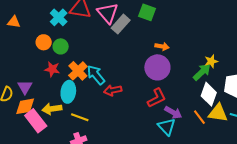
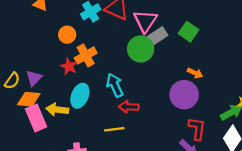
green circle: (61, 46) -> (141, 49), moved, size x1.5
orange cross: (78, 71) -> (86, 55), moved
red L-shape: (157, 98) -> (197, 129), moved, turned -70
yellow line: (80, 117) -> (114, 129), moved, turned -42

